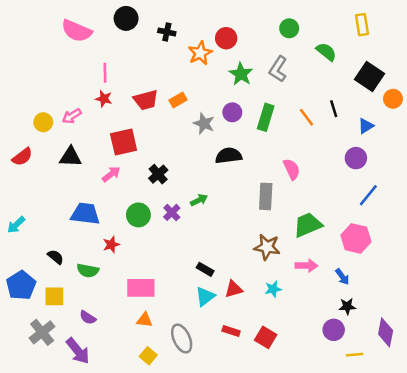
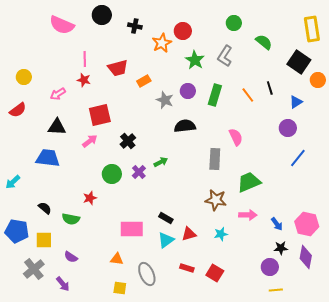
yellow rectangle: (362, 25) -> (312, 29), moved, size x1.4
red trapezoid: (146, 100) -> (118, 68), moved
yellow circle: (43, 122) -> (24, 77), moved
red semicircle: (22, 157) -> (18, 110), moved
blue trapezoid: (85, 214) -> (48, 158), moved
pink hexagon: (356, 238) -> (307, 224), moved
blue pentagon: (21, 285) -> (17, 231), turned -30
pink rectangle: (141, 288) -> (132, 229), moved
purple diamond: (386, 332) -> (306, 257), moved
purple arrow: (78, 351) -> (63, 284), size x0.7
yellow line: (355, 355) -> (276, 290), moved
yellow square: (148, 356) -> (120, 288), turned -32

